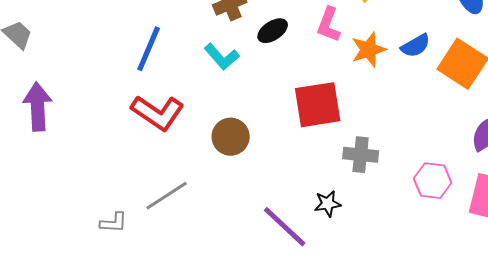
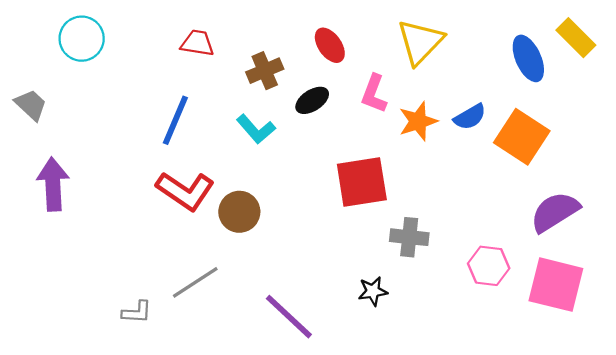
brown circle: (231, 137) -> (239, 212), moved
purple line: (285, 227) -> (289, 317), moved

